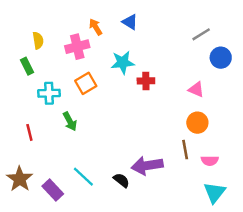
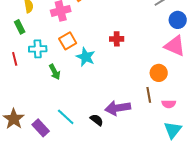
cyan star: (123, 63) -> (86, 57), moved, turned 30
pink triangle: (196, 90) -> (175, 46), moved, size x1.6
red line: (29, 132) -> (15, 59), moved

